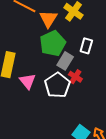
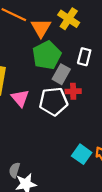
red cross: (75, 77) -> (73, 91), turned -32
white pentagon: (57, 85) -> (53, 101), turned 30

